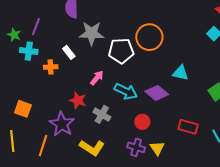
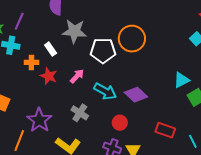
cyan triangle: (181, 73) -> (181, 80), moved, turned -42
red star: (78, 100) -> (49, 76), moved

